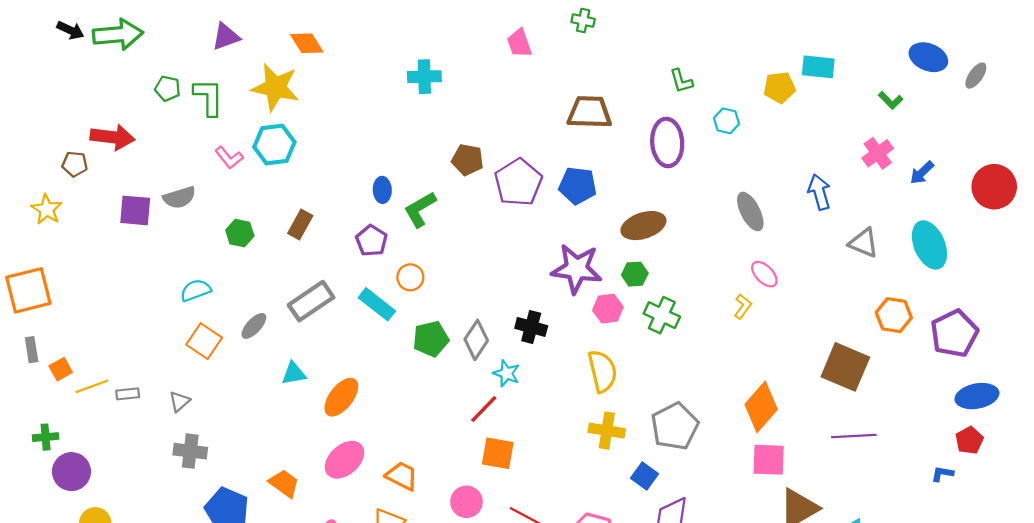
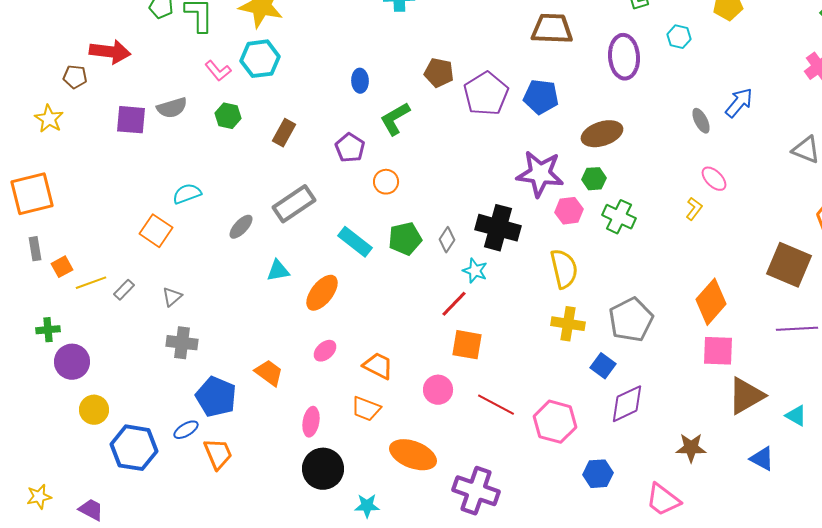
blue ellipse: (382, 190) -> (360, 81), moved
blue arrow: (819, 192) -> (739, 103), moved, turned 56
gray ellipse: (750, 212) -> (701, 121), size x0.7
green hexagon: (240, 233) -> (228, 116), moved
cyan rectangle: (377, 304) -> (355, 242), moved
black cross: (531, 327) -> (498, 228), size x1.5
gray diamond: (476, 340) -> (447, 240), size x0.7
orange square: (204, 341) -> (156, 231), moved
gray rectangle: (128, 394) -> (124, 290), turned -40
pink ellipse: (345, 460) -> (325, 351), size x0.6

